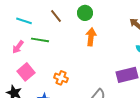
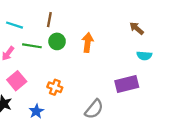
green circle: (85, 13) -> (57, 41), moved
brown line: (56, 16) -> (49, 20), turned 48

